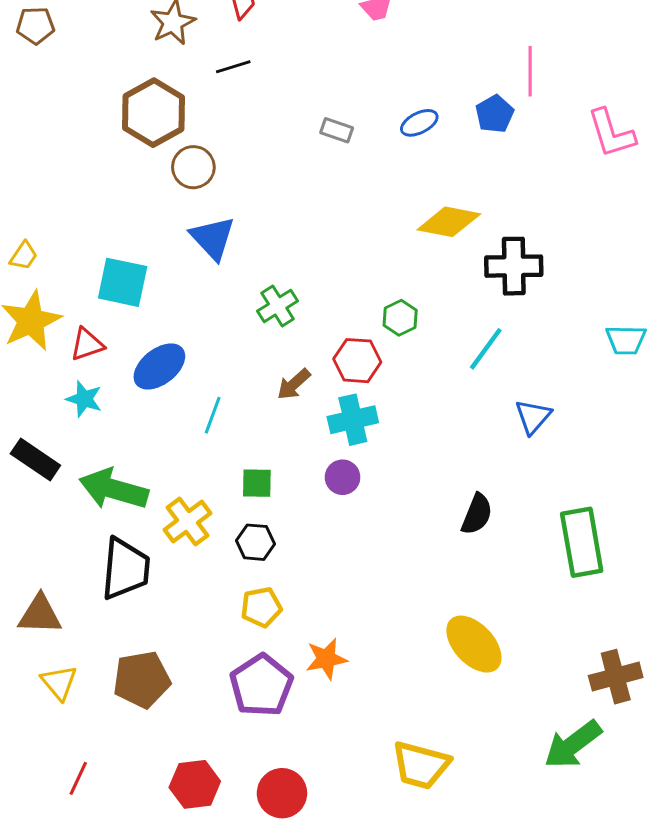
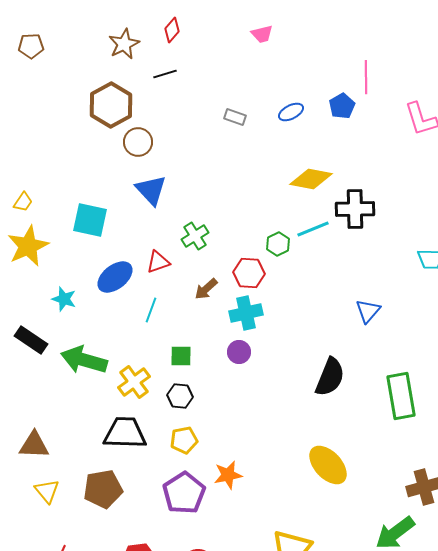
red triangle: (87, 344) -> (158, 262), moved
cyan line: (486, 349) -> (313, 229), moved, turned 32
black semicircle: (477, 514) -> (330, 377), size x1.4
black trapezoid: (125, 569) -> (125, 433), moved, turned -93

